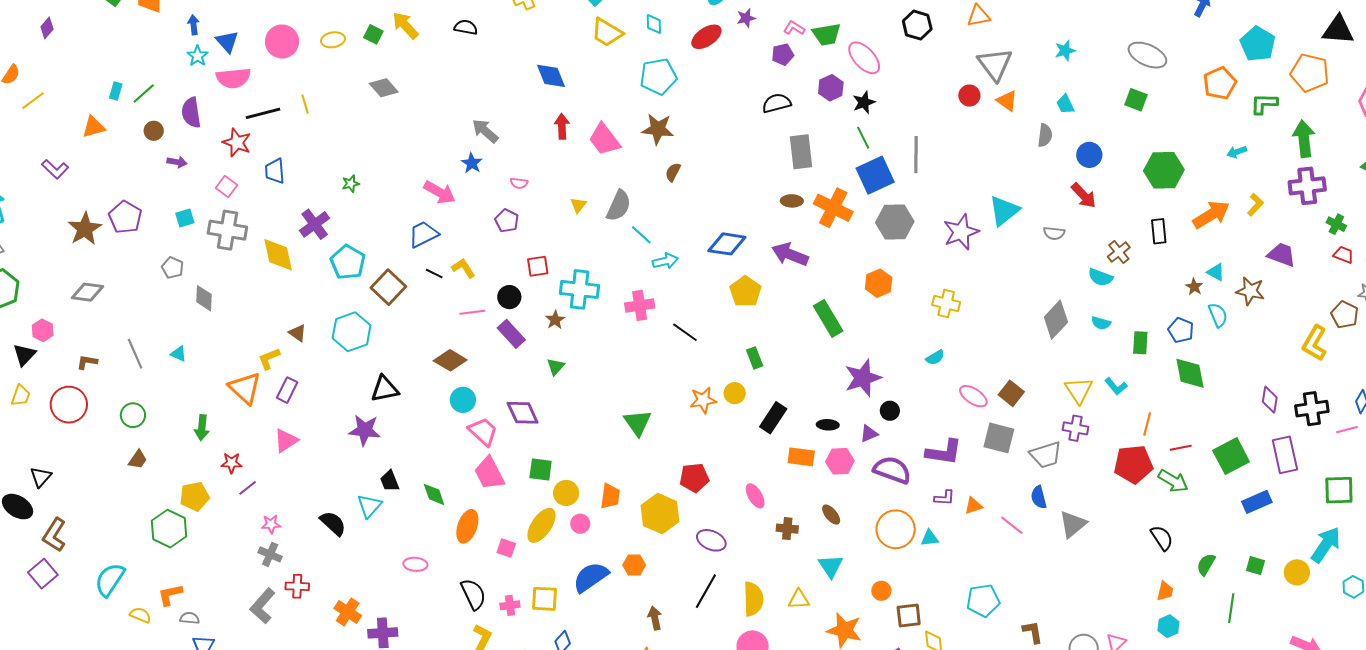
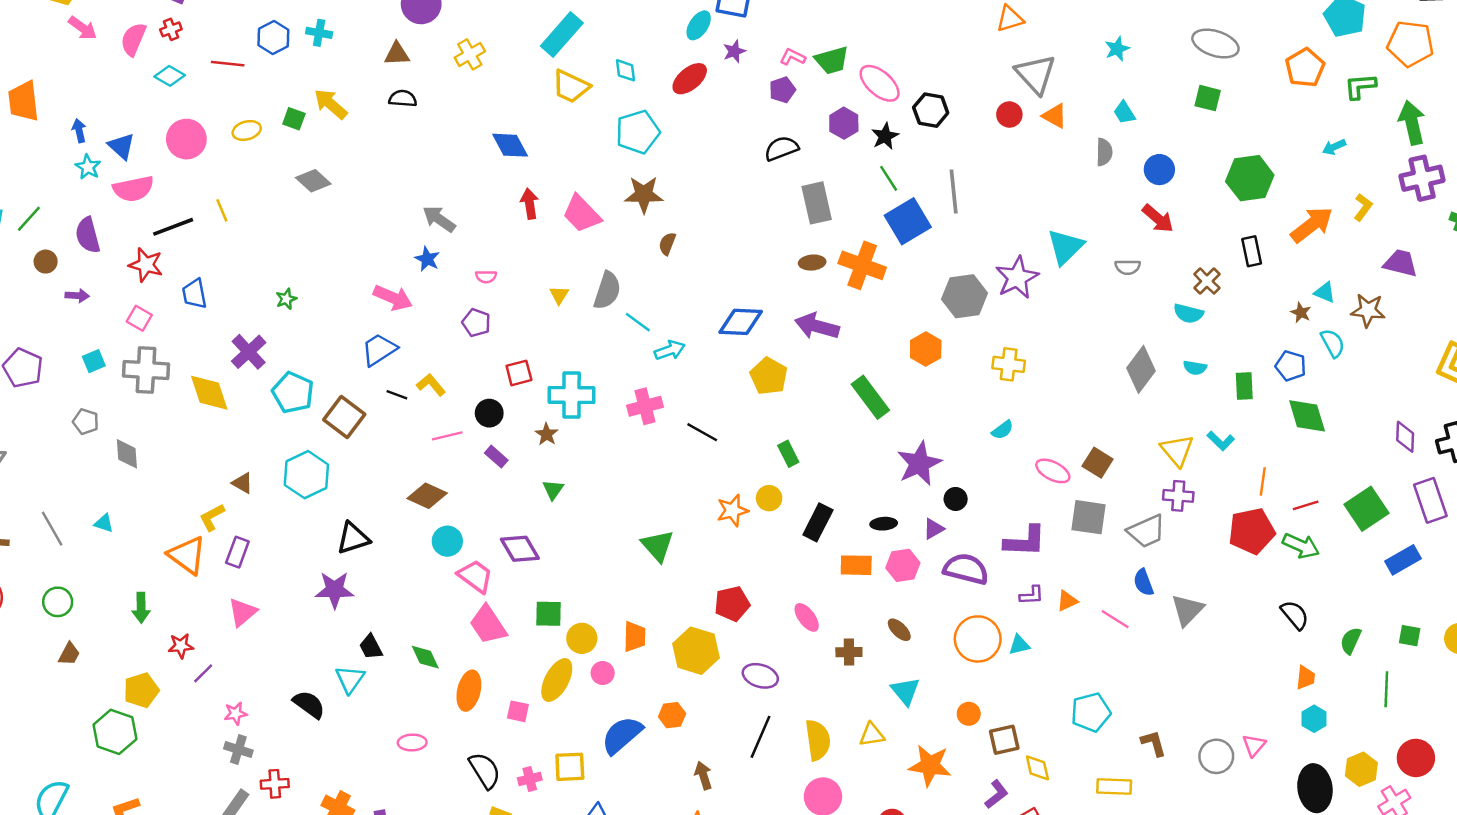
black hexagon: (917, 25) -> (931, 110), moved
gray hexagon: (895, 222) -> (965, 296), moved
purple rectangle: (511, 334) -> (496, 457), size x0.7

